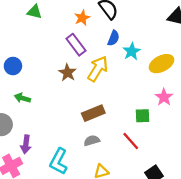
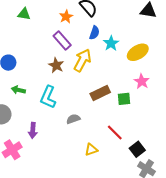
brown rectangle: (93, 113) -> (100, 93), moved
gray semicircle: (92, 141) -> (73, 119), moved
red line: (131, 141) -> (115, 132), moved
purple arrow: (26, 144) -> (33, 130), moved
cyan L-shape: (59, 161) -> (48, 97), moved

